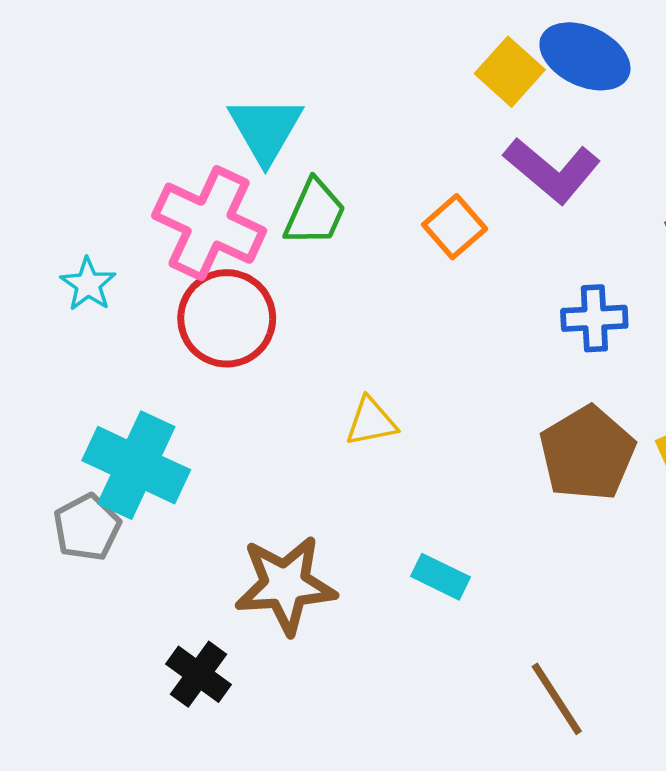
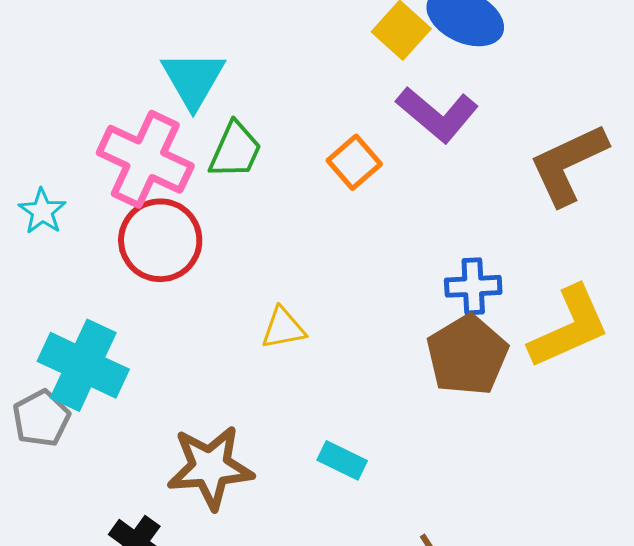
blue cross: (594, 318) -> (473, 286), moved

